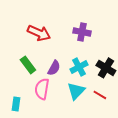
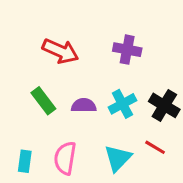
purple semicircle: (54, 68) -> (84, 105), turned -119
pink semicircle: (42, 89) -> (65, 158), moved
cyan triangle: (76, 91) -> (118, 158), moved

